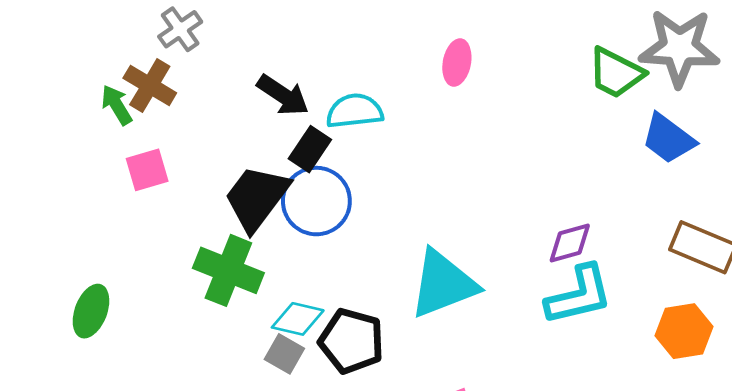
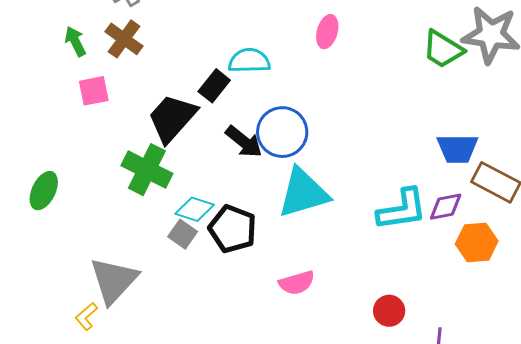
brown cross: (150, 86) -> (124, 39), moved
black arrow: (283, 95) -> (244, 142), moved
blue trapezoid: (668, 139) -> (457, 149), moved, turned -42
blue circle: (316, 201) -> (282, 132), moved
purple diamond: (570, 243) -> (446, 207), moved

